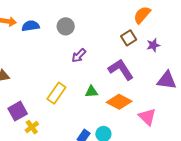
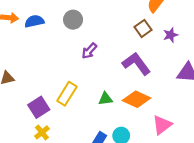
green triangle: (91, 92) -> (105, 99), moved
purple square: (18, 111) -> (39, 107), moved
pink triangle: (147, 117) -> (162, 125), moved, turned 42

